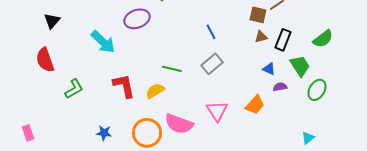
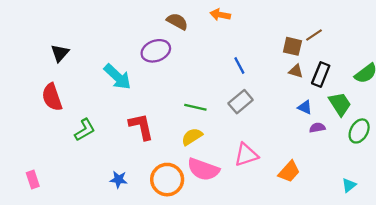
brown triangle: (261, 37) -> (296, 71), turned 32
yellow semicircle: (155, 91) -> (192, 137), moved
orange trapezoid: (255, 105) -> (289, 172), moved
pink triangle: (217, 111) -> (246, 155), turned 45

